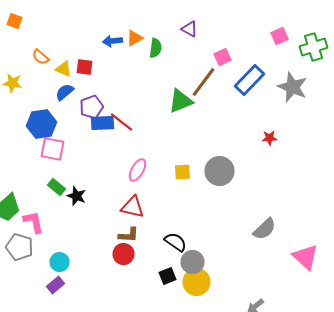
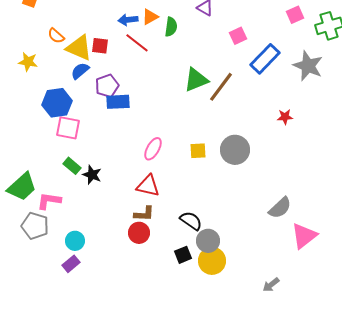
yellow triangle: (64, 69) -> (79, 48), size x1.6
brown line: (204, 82) -> (221, 87), moved
red line: (122, 122) -> (137, 43), moved
pink L-shape: (34, 222) -> (49, 201), turned -70
pink triangle: (306, 257) -> (304, 236), moved, turned 40

